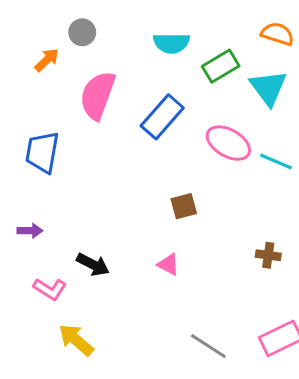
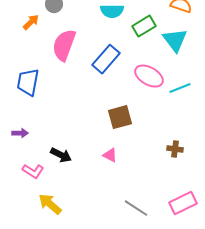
cyan line: (276, 161) -> (180, 88), turned -45
brown square: (184, 206) -> (120, 117), size x1.4

